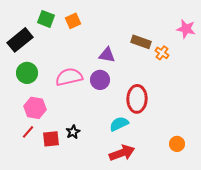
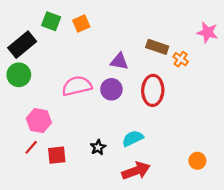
green circle: (27, 73) -> (19, 75), moved
red ellipse: (137, 99) -> (153, 90), moved
black star: (73, 132) -> (98, 147), moved

